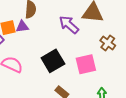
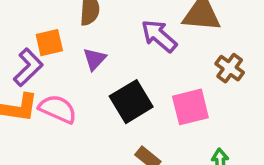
purple triangle: (22, 27) -> (95, 59), moved, turned -40

